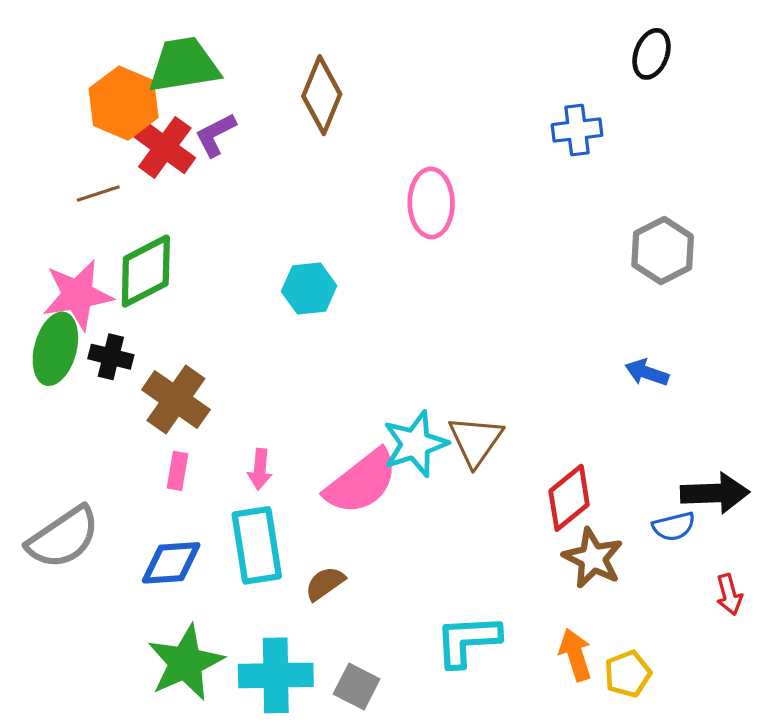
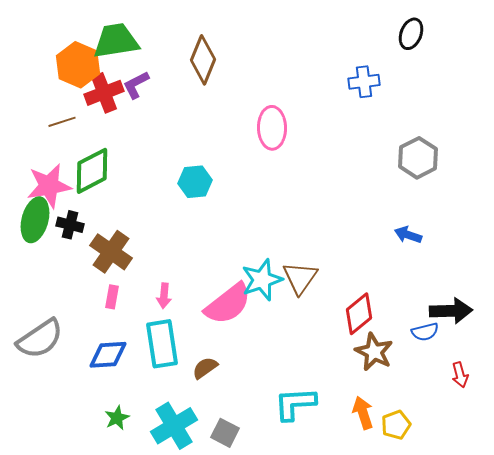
red cross: (165, 147) -> (104, 93), turned 33
green star: (185, 663) -> (117, 418), size x0.5
cyan cross: (276, 675) -> (174, 426), turned -30

